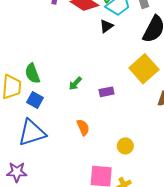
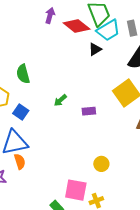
green semicircle: (32, 73) -> (23, 74), moved
orange semicircle: (83, 127) -> (20, 162), moved

